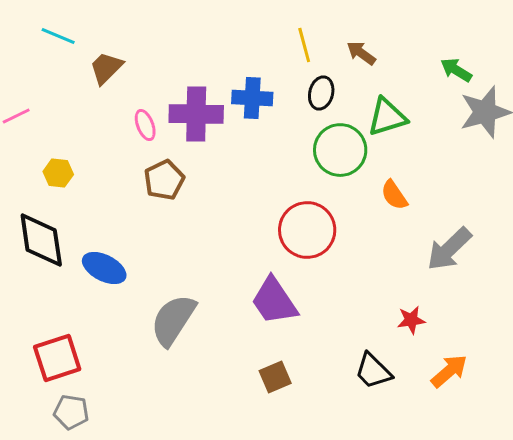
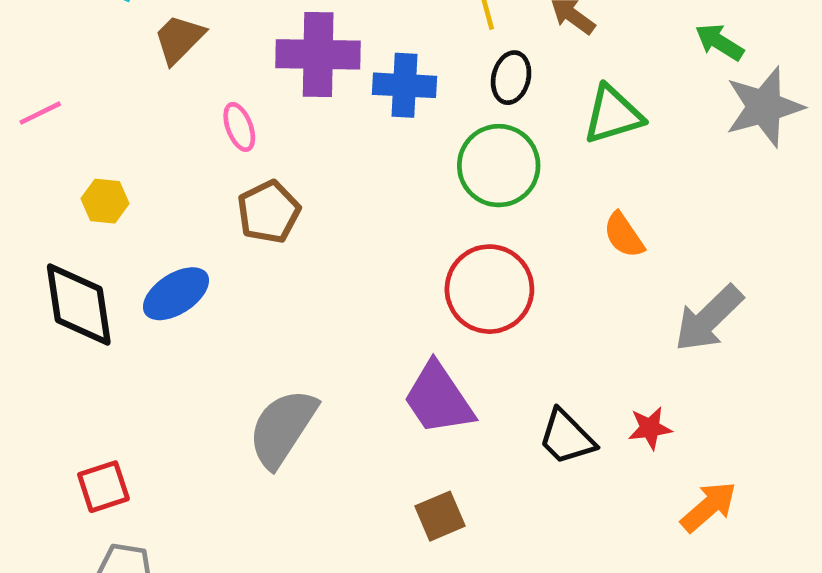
purple cross: (196, 114) -> (318, 54), moved
green circle: (340, 150) -> (499, 166), moved
blue ellipse: (104, 268) -> (176, 294), moved, turned -60
red square: (57, 358) -> (103, 487), size x0.7
black trapezoid: (373, 371) -> (567, 437), moved

